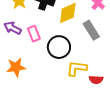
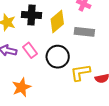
gray rectangle: (91, 30) -> (84, 32), turned -36

